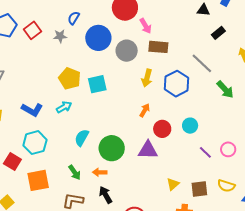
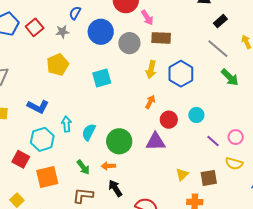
gray line: (202, 63) -> (218, 49), moved
yellow pentagon: (70, 78) -> (58, 65), moved, turned 30
cyan arrow: (64, 107) -> (66, 124), moved, turned -63
yellow semicircle: (226, 186) -> (234, 163), moved

